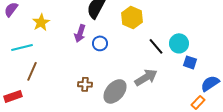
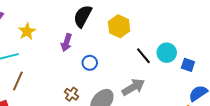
blue circle: (100, 43) -> (90, 63), moved
blue square: (190, 62) -> (188, 65), moved
brown cross: (85, 84) -> (72, 94), turned 32

